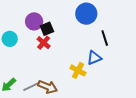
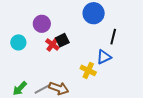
black square: (47, 29) -> (62, 40), moved
black line: (105, 38) -> (113, 37), turned 35

